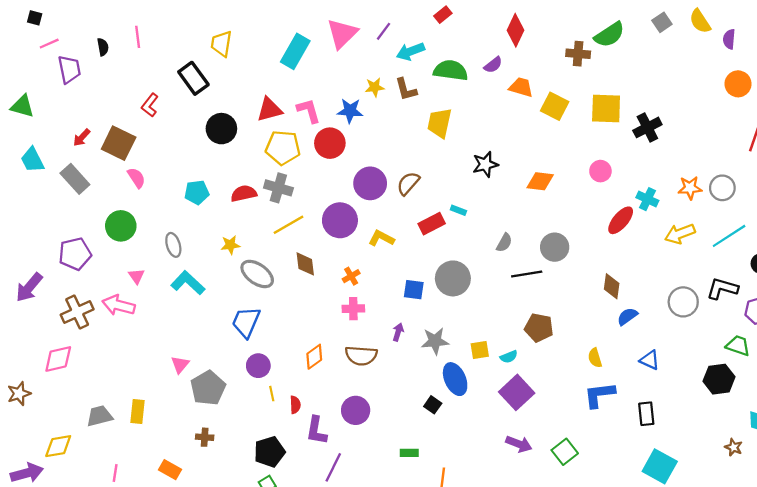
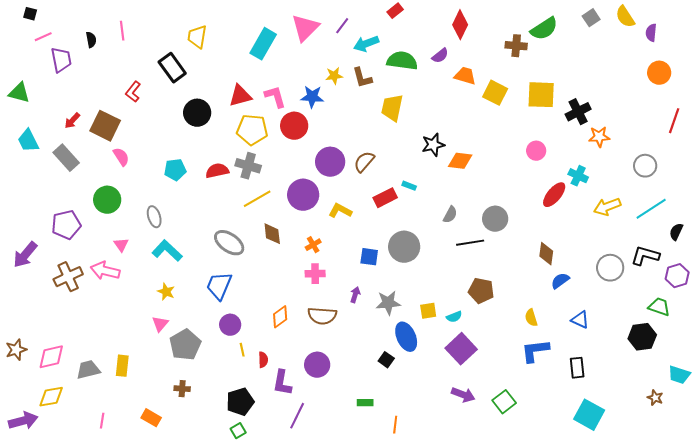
orange diamond: (540, 181) -> (460, 161), moved
orange star: (690, 188) -> (599, 137), moved
yellow star: (230, 245) -> (166, 292), moved, turned 30
pink diamond: (58, 359) -> (51, 357), moved

